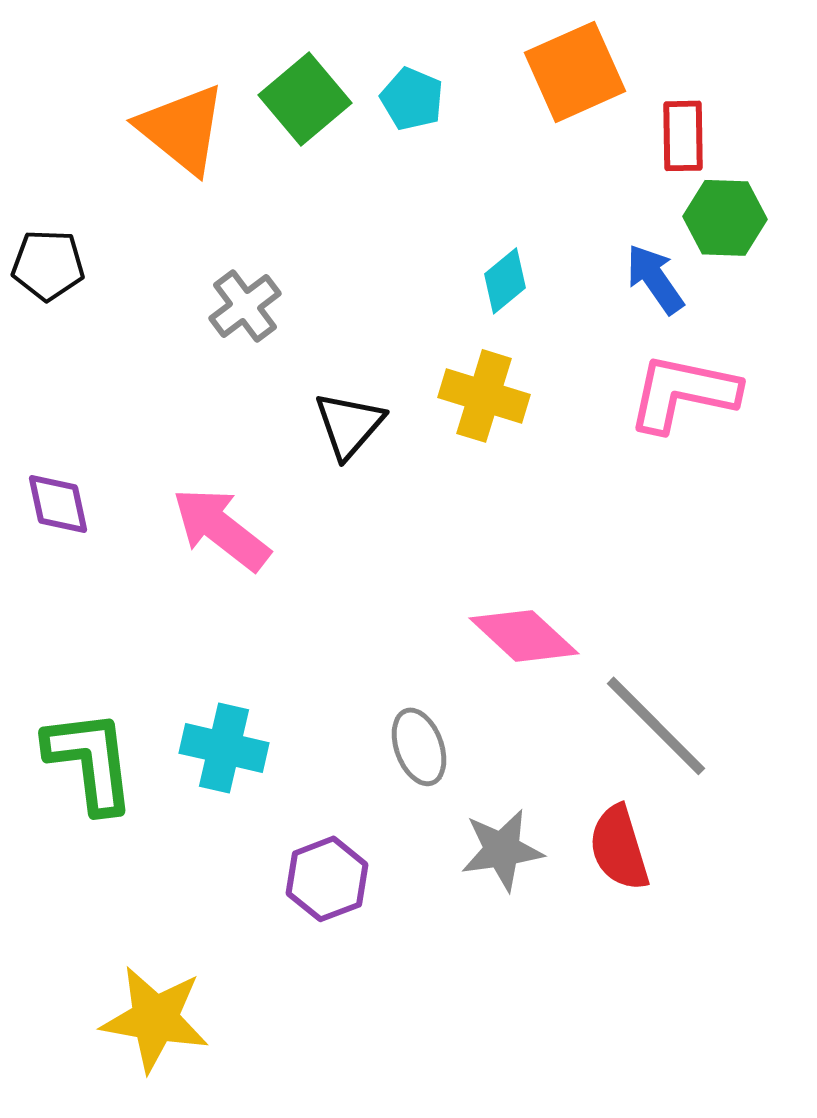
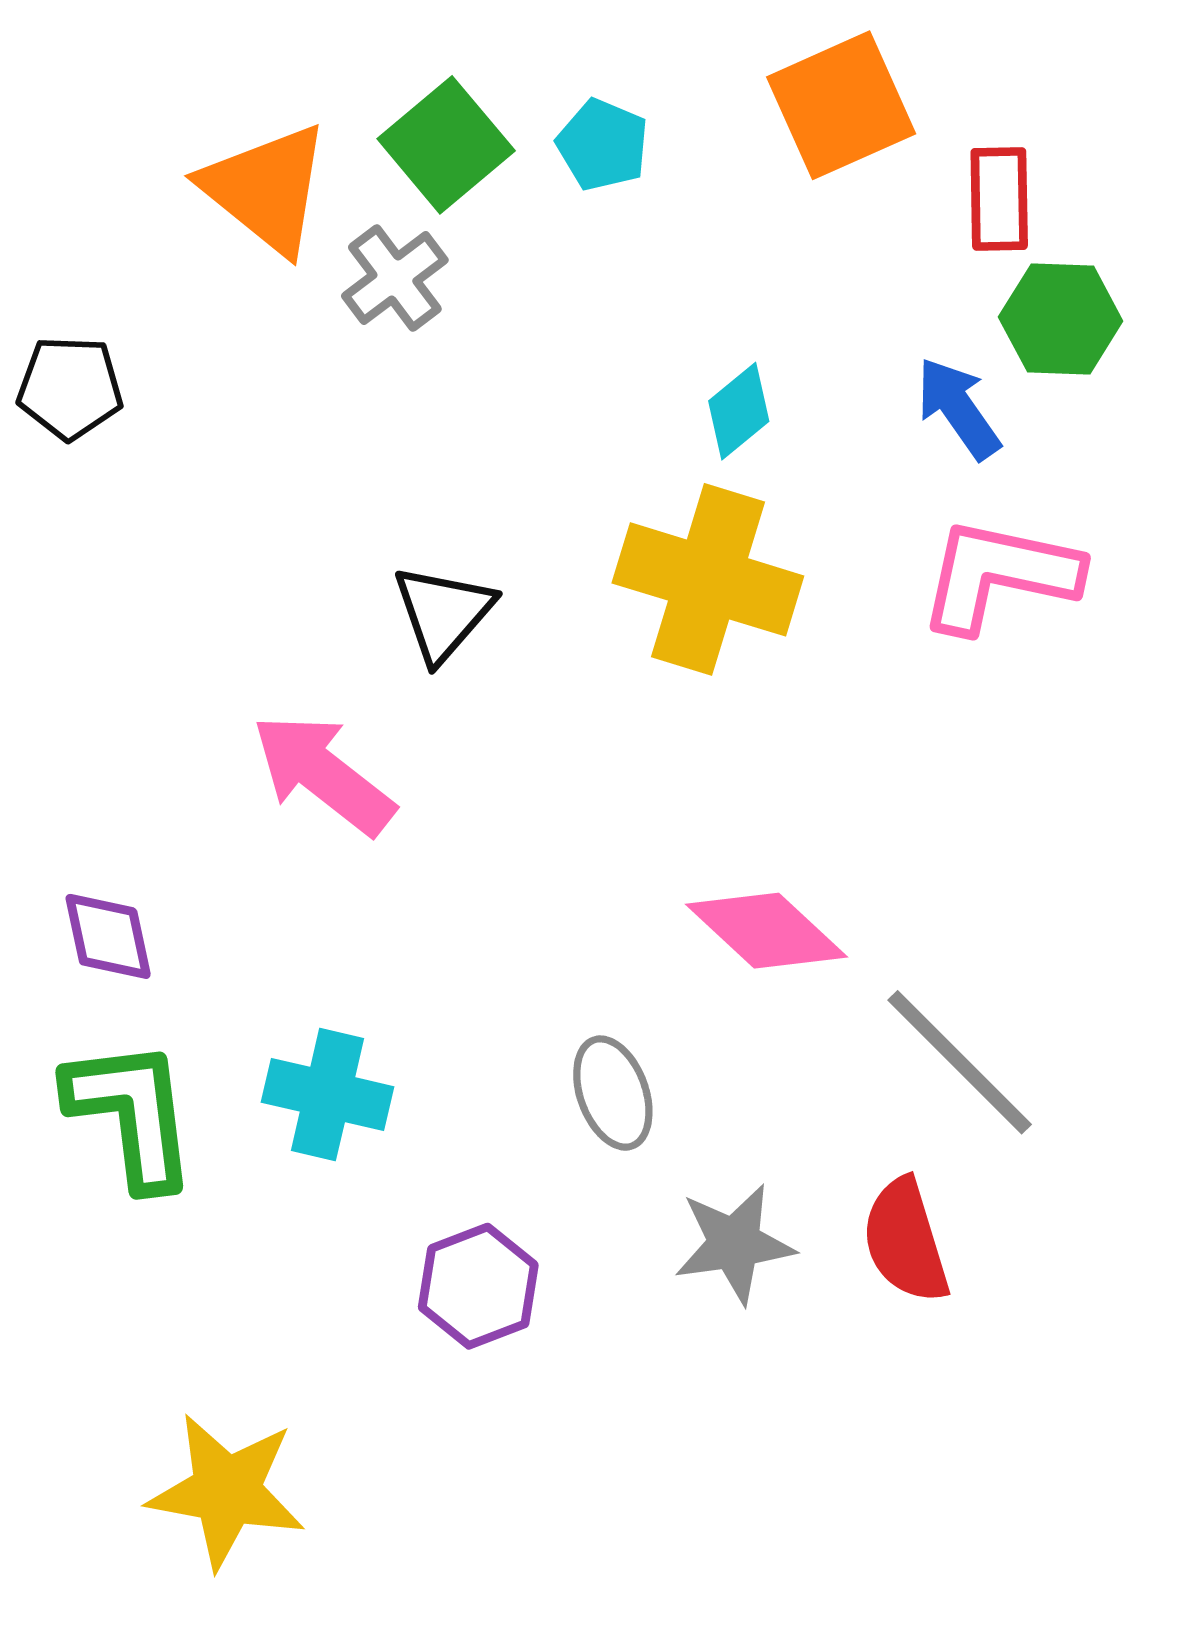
gray cross: (245, 306) -> (395, 278), moved
yellow cross: (484, 396) -> (708, 579), size x1.4
black triangle: (349, 425) -> (443, 613), moved
purple diamond: (58, 504) -> (108, 936), moved

